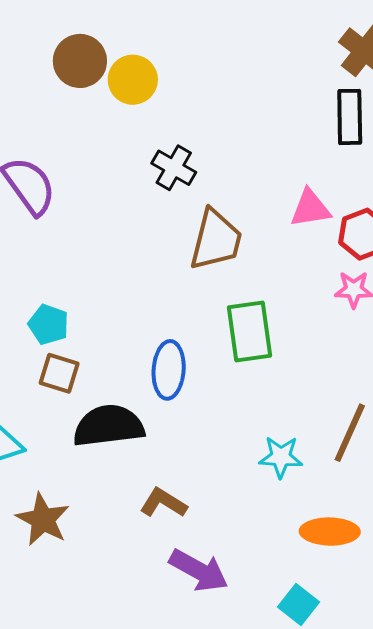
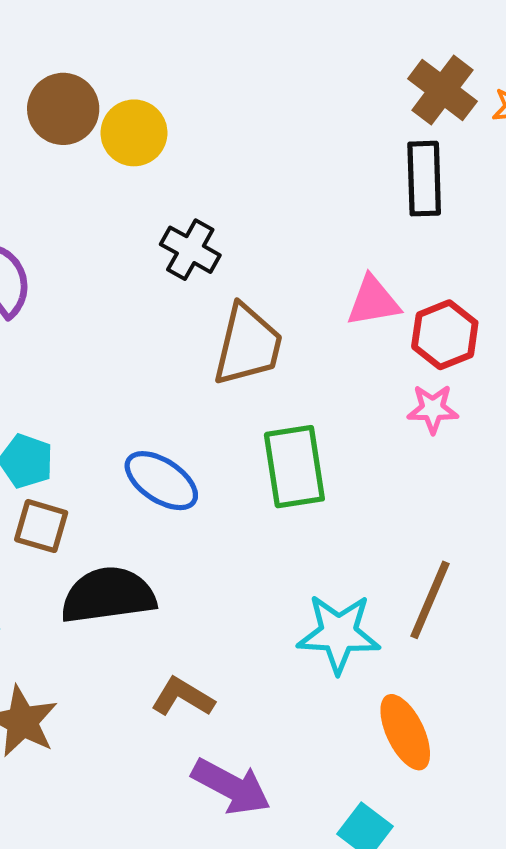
blue ellipse: (169, 370) -> (161, 481), moved, turned -60
cyan star: (281, 457) -> (339, 634), size x1.4
orange ellipse: (330, 532) -> (405, 732), turned 64

